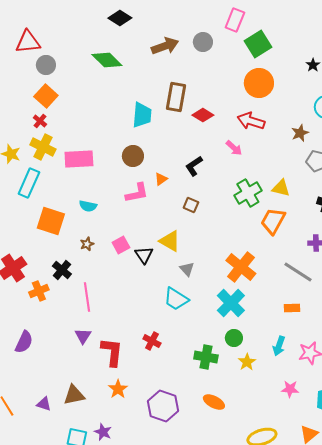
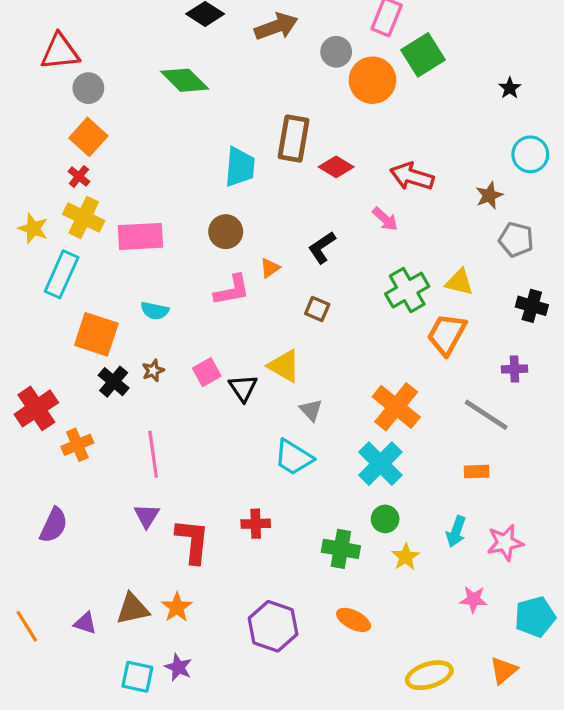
brown arrow: (165, 46) -> (276, 27), moved
orange circle: (259, 83) -> (372, 80), moved
black cross: (62, 270) -> (114, 382), moved
red cross: (152, 341) -> (256, 524), turned -30
orange star: (118, 389) -> (177, 607), moved

